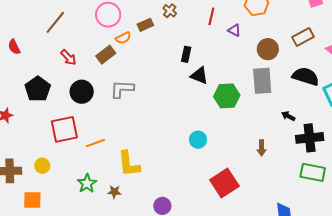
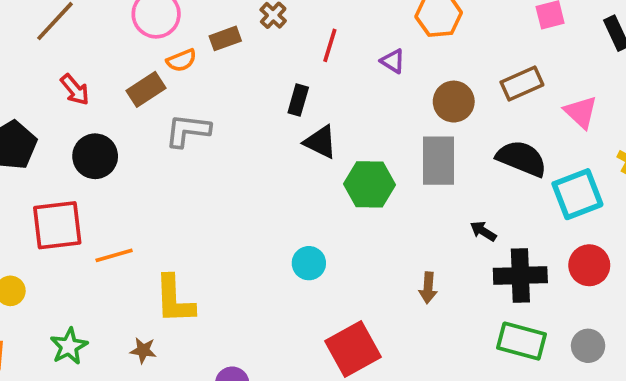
red line: (211, 16) -> (330, 45), moved
gray L-shape: (122, 89) -> (188, 131), moved
green star: (87, 183) -> (69, 346), moved

